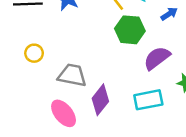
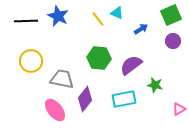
green hexagon: (130, 30) -> (99, 58), moved
yellow circle: (34, 53) -> (31, 61), size x1.5

